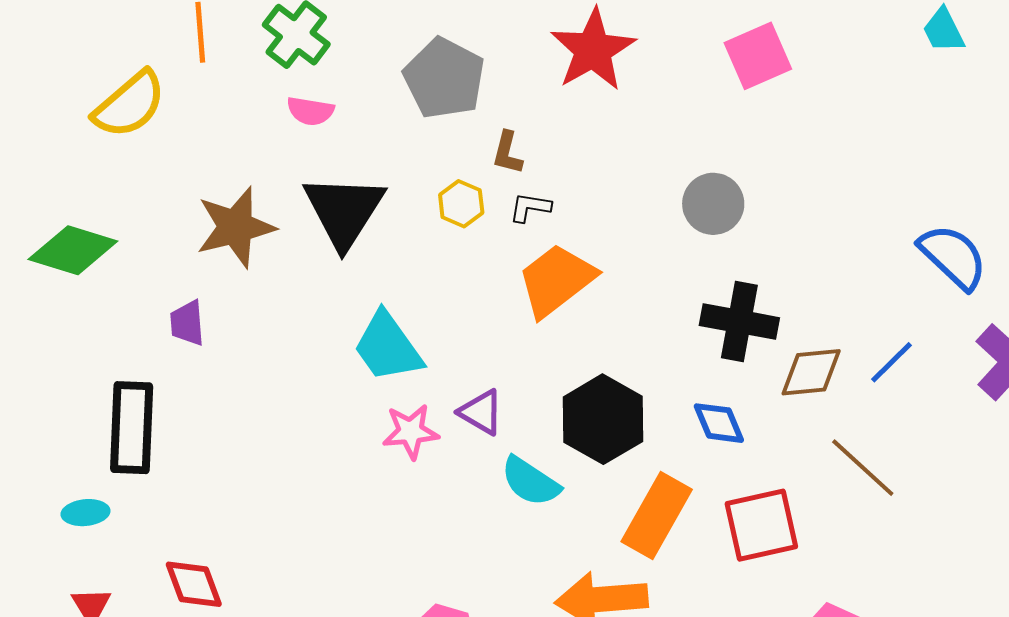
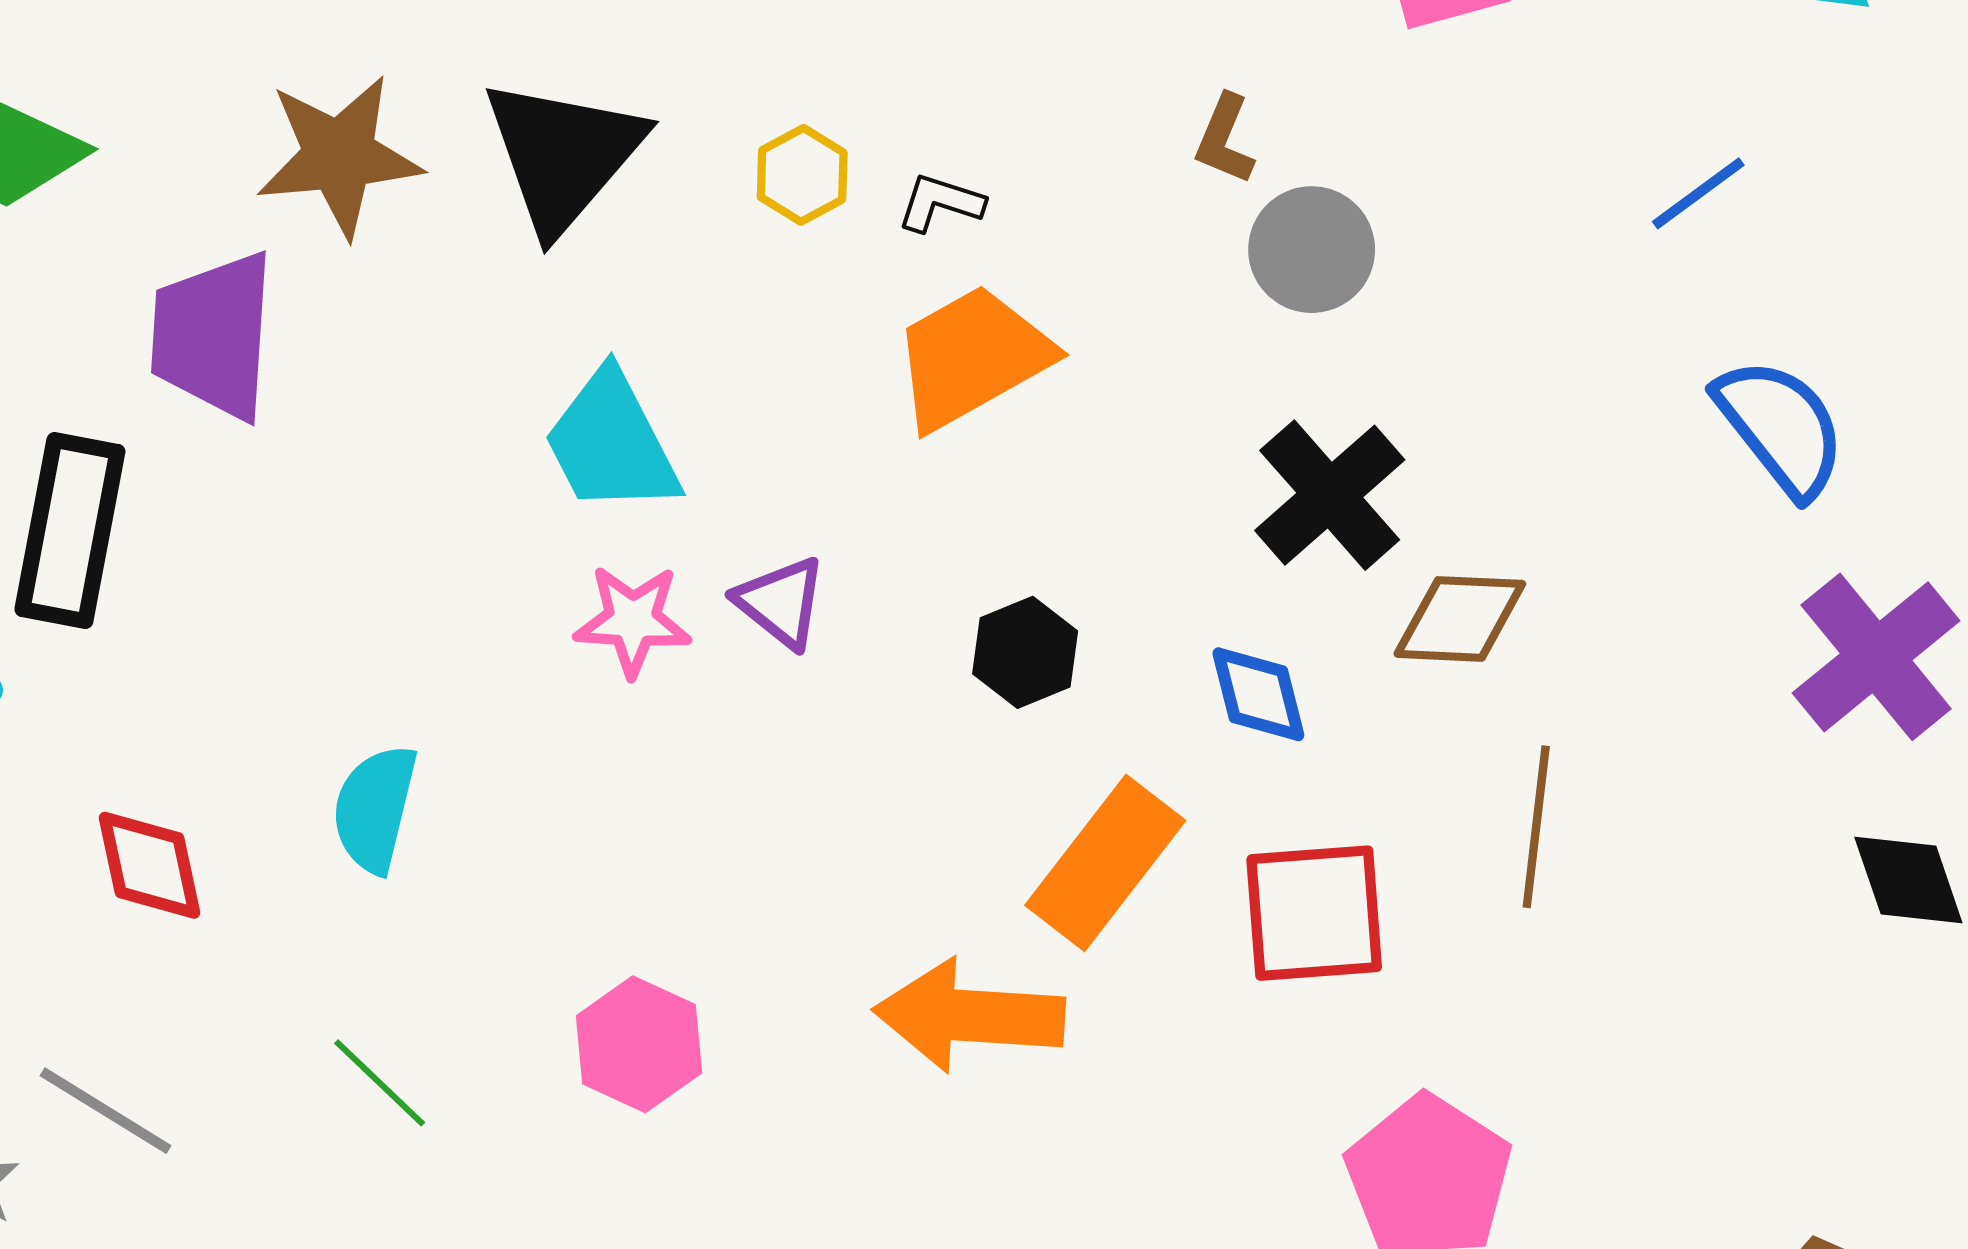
brown L-shape: (507, 153) -> (1225, 139), moved
black cross: (739, 322) -> (1330, 495), turned 30
purple trapezoid: (187, 323) -> (213, 335), size x1.8
blue line: (891, 362) -> (1698, 193), moved
black hexagon: (603, 419) -> (1025, 652), size x0.6
brown line: (863, 468) -> (1536, 827), turned 46
cyan semicircle: (530, 481) -> (375, 808), moved, turned 62

